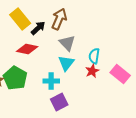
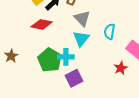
red star: (92, 71) -> (121, 68), moved
green pentagon: (15, 78) -> (50, 60), moved

